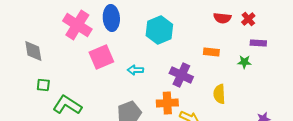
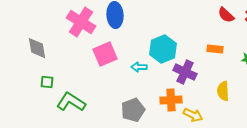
red semicircle: (222, 18) -> (226, 15), turned 36
cyan hexagon: (159, 30) -> (163, 49), moved

